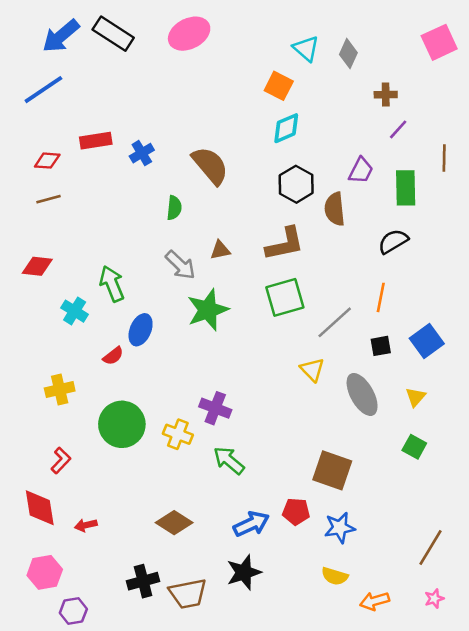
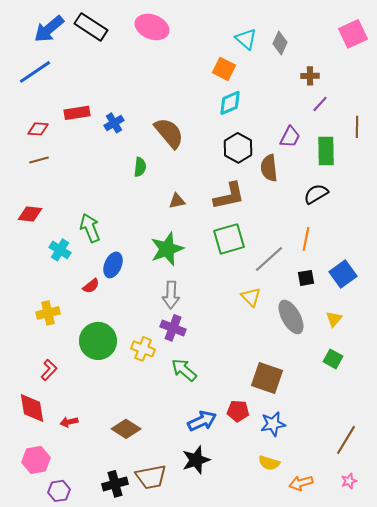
pink ellipse: (189, 34) -> (152, 27), turned 48
gray arrow: (180, 265) -> (171, 295), moved, turned 48
brown diamond: (174, 523) -> (126, 429), moved
black cross: (143, 581) -> (115, 484), moved

